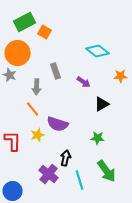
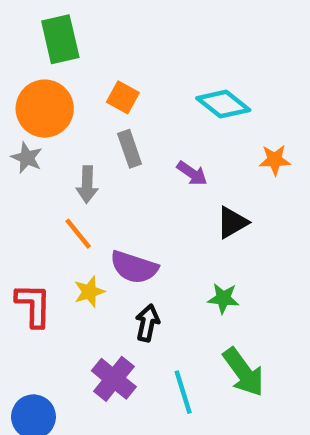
green rectangle: (25, 22) -> (60, 39), turned -75
orange square: (45, 32) -> (123, 97), moved
black arrow: (66, 158) -> (147, 323), moved

